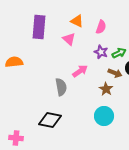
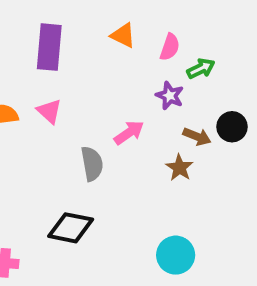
pink triangle: (69, 39) -> (49, 111), moved
green arrow: (119, 53) -> (201, 68), moved
cyan circle: (104, 116) -> (176, 255), moved

